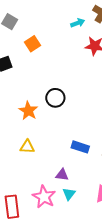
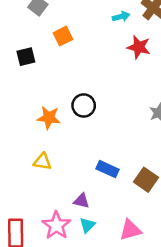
orange star: (28, 111) -> (49, 118), turned -30

